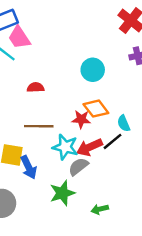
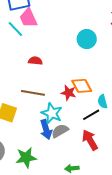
cyan circle: (93, 70) -> (87, 39), moved
red arrow: (89, 147) -> (90, 140), moved, turned 75
blue arrow: (29, 167) -> (46, 129), moved
green star: (62, 193) -> (26, 158), moved

